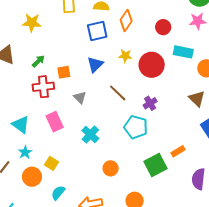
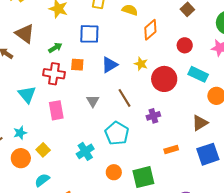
blue square: (97, 31) -> (89, 34), moved
gray triangle: (80, 97) -> (93, 101), moved
brown triangle: (197, 99) -> (200, 123), turned 30
cyan triangle: (21, 125) -> (27, 94), moved
cyan pentagon: (136, 127) -> (117, 133), moved
cyan cross: (90, 134) -> (85, 151), moved
orange rectangle: (178, 151) -> (171, 149), moved
orange circle: (111, 168) -> (114, 172), moved

